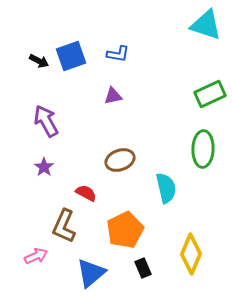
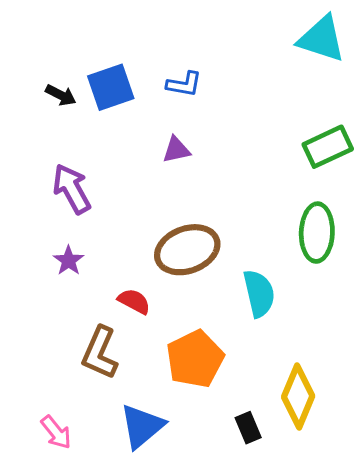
brown ellipse: (120, 160) -> (187, 250), size x1.4
pink arrow: (36, 256) -> (56, 432), moved, turned 75
black rectangle: (143, 268) -> (248, 428), moved

